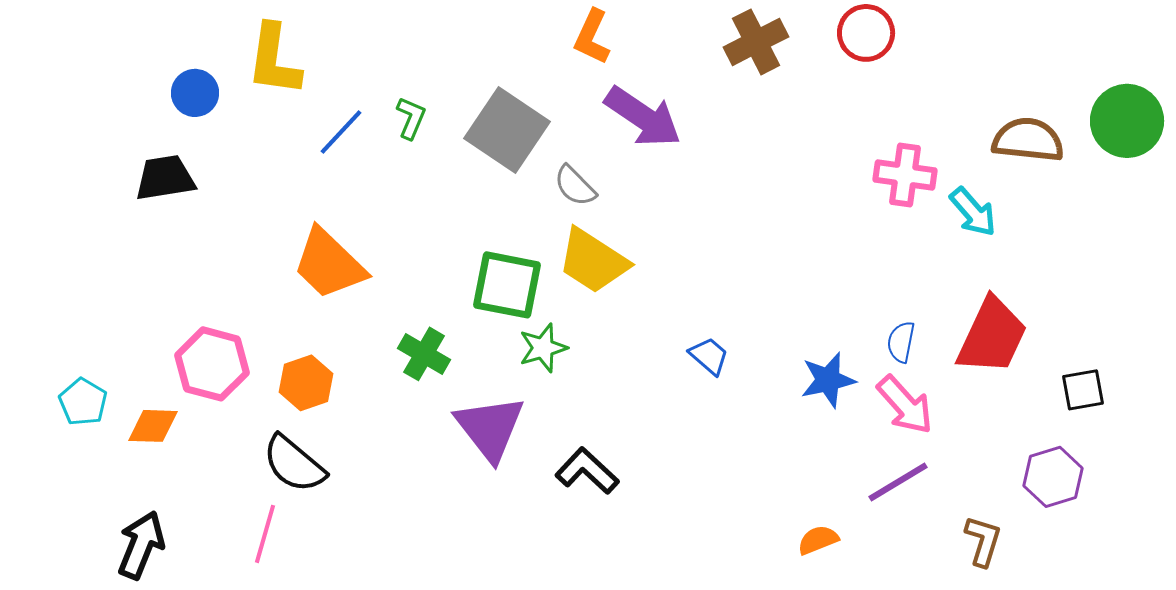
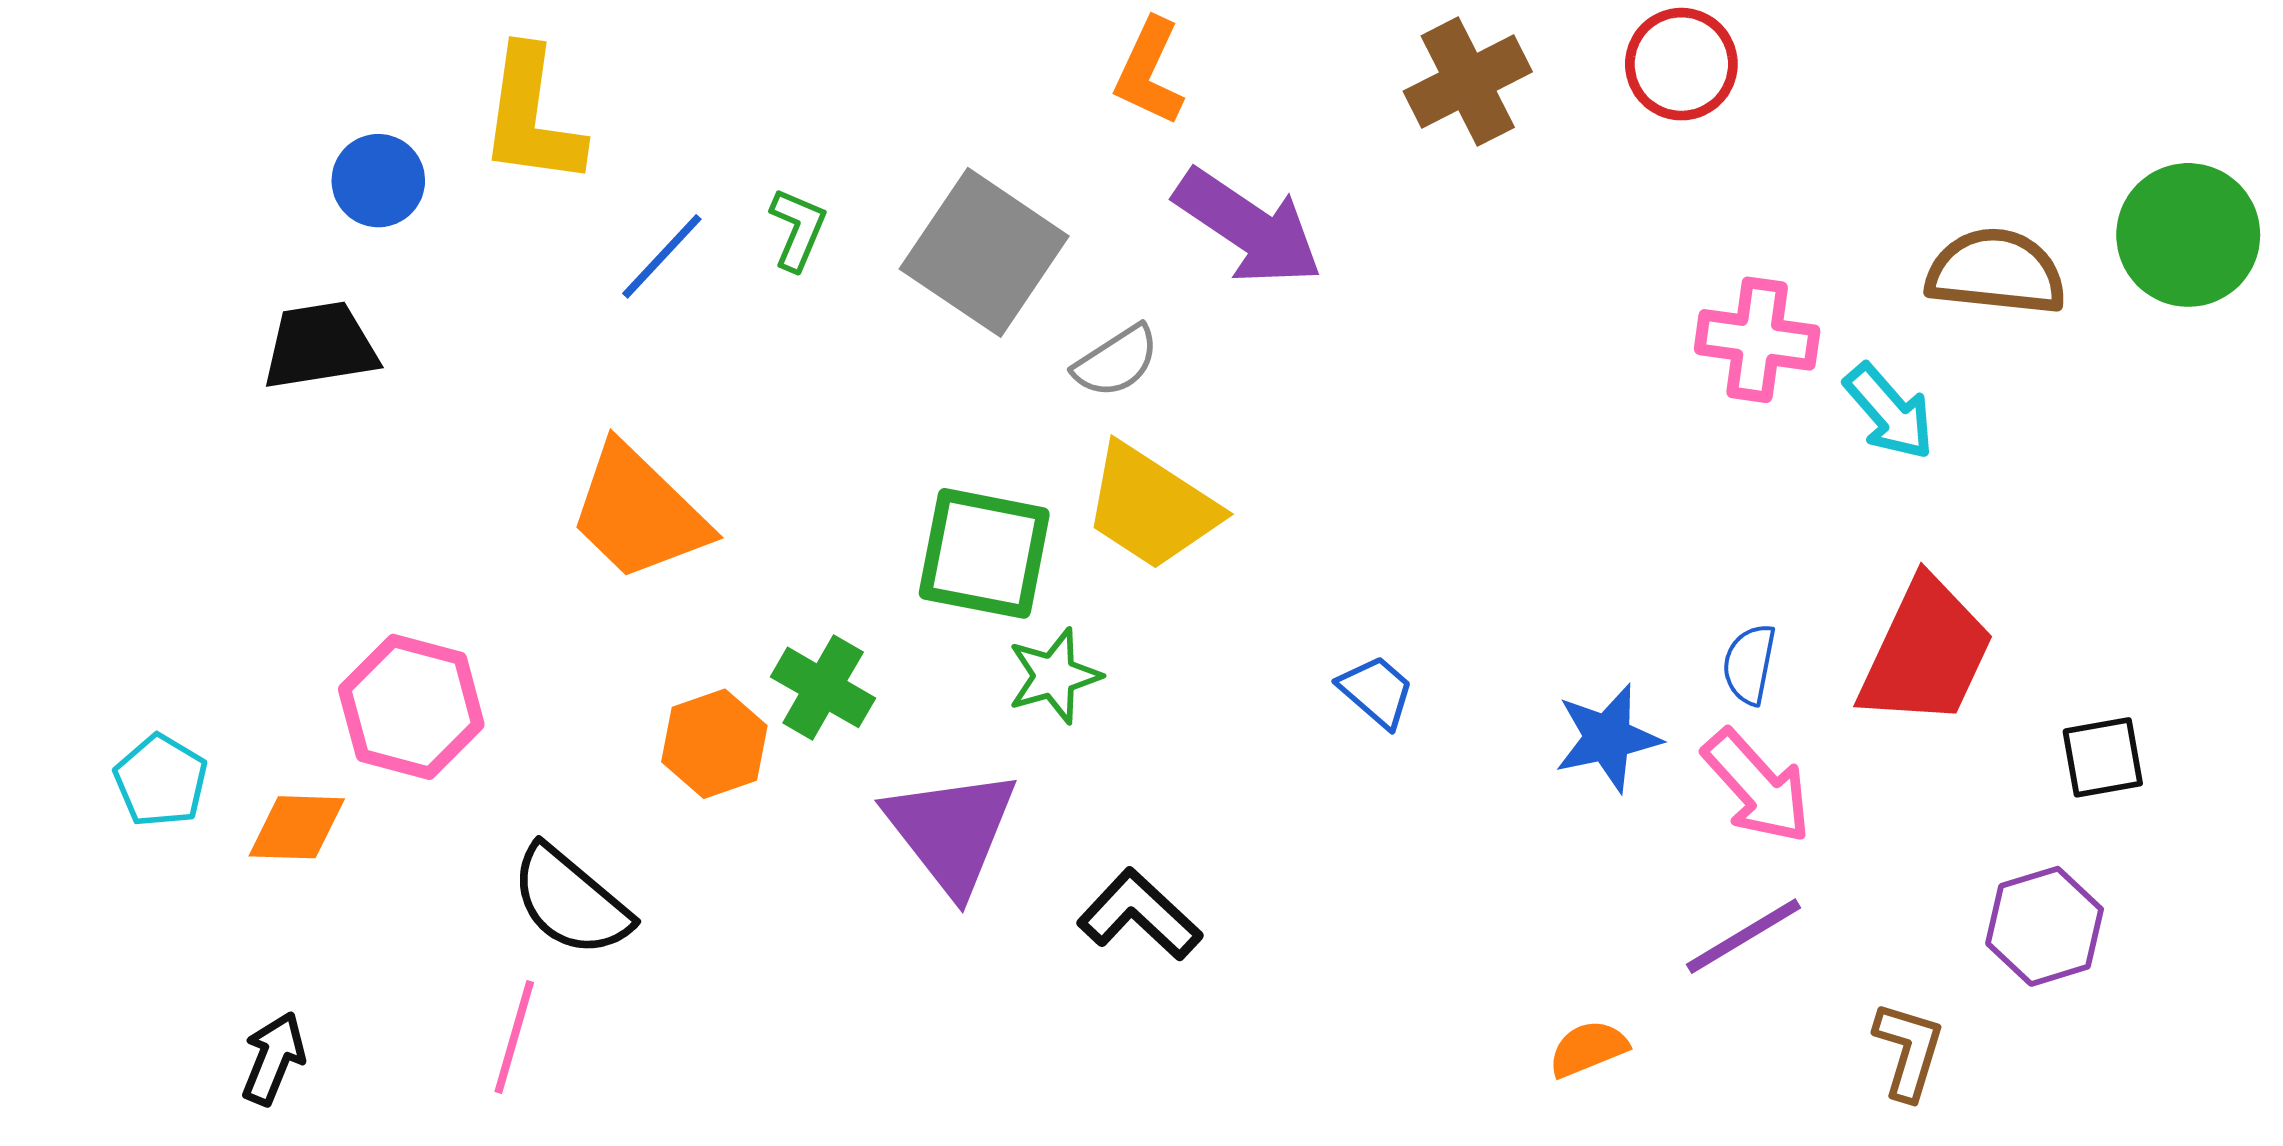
gray semicircle: (575, 186) -> (1116, 361), turned -78
orange hexagon: (306, 383) -> (714, 744), moved
black arrow: (141, 545) -> (273, 1058), size x0.7

